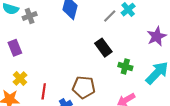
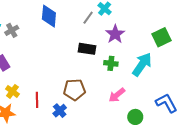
purple star: (157, 36) -> (115, 34), moved
black rectangle: (103, 48) -> (87, 49), turned -36

